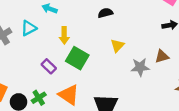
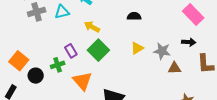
yellow arrow: (64, 35) -> (92, 27), turned 105
gray star: (140, 67) -> (162, 51), moved
green cross: (39, 98) -> (58, 65), moved

